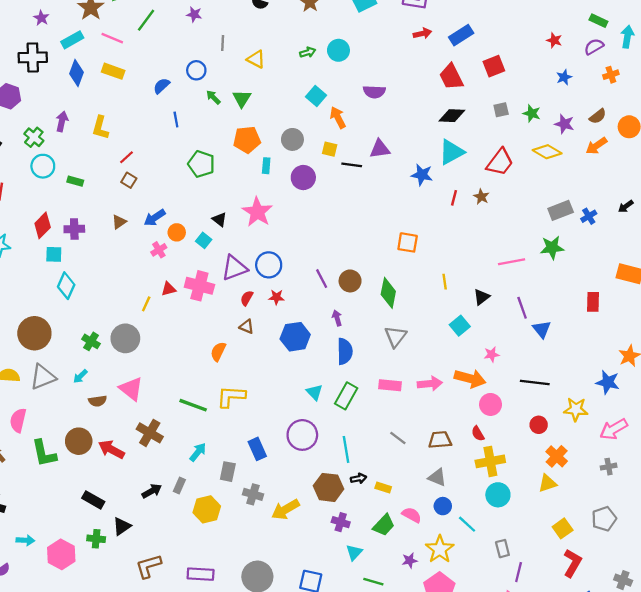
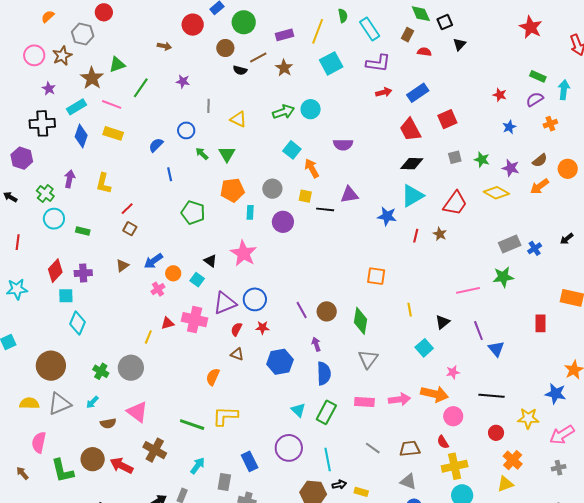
green arrow: (308, 52) -> (283, 112), size x1.5

